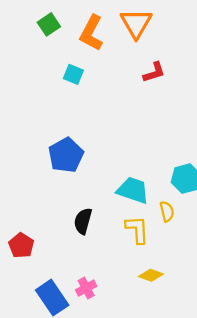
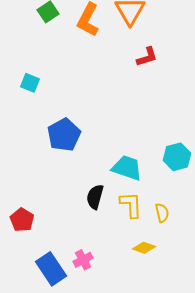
cyan square: (73, 74) -> (30, 83), moved
yellow semicircle: (167, 212) -> (162, 213), moved
black semicircle: (83, 221) -> (95, 197), moved

